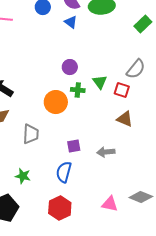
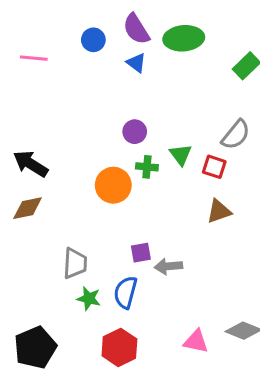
brown triangle: (125, 119) -> (219, 211), turned -42
gray trapezoid: (31, 134) -> (75, 263), moved
gray arrow: (106, 152) -> (168, 266), moved
green star: (23, 176) -> (89, 298), moved

